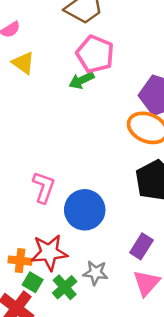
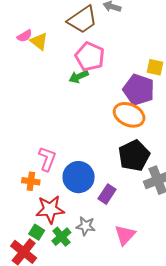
yellow triangle: (23, 63) -> (39, 41), moved
purple rectangle: (141, 246) -> (107, 194), moved
orange cross: (20, 261) -> (31, 181), moved

